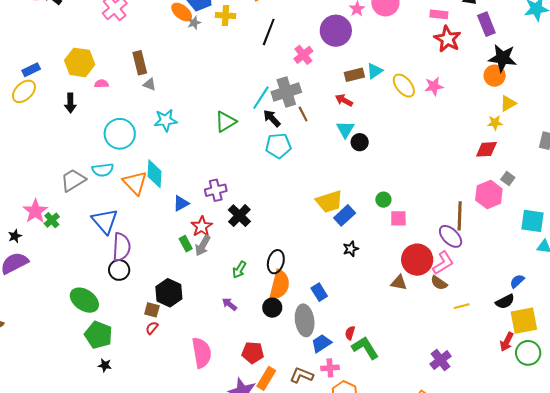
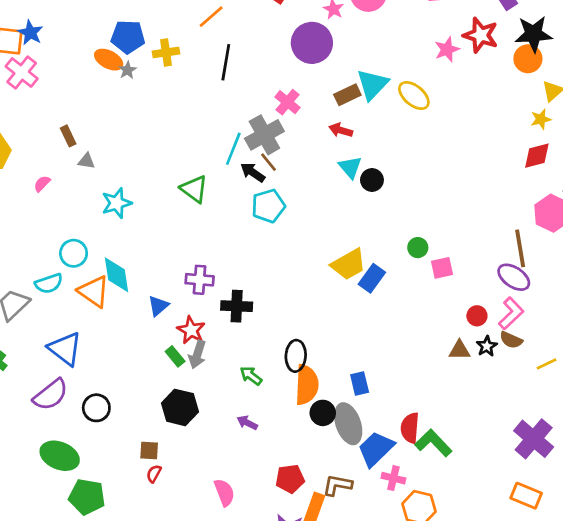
red star: (448, 39) -> (481, 35), moved
pink cross: (303, 55) -> (287, 102), moved
brown rectangle: (140, 63) -> (68, 136), size x0.7
cyan triangle: (375, 71) -> (372, 84), size x1.5
pink semicircle: (101, 84) -> (42, 184), moved, turned -32
pink star: (434, 86) -> (447, 49), moved
brown line: (303, 114) -> (268, 162), moved
green triangle: (226, 122) -> (194, 189), turned -40
cyan circle: (120, 134) -> (74, 253), moved, size x0.7
purple cross: (216, 190) -> (200, 280), turned 30
black cross: (239, 216) -> (237, 306), turned -30
purple semicircle: (121, 247) -> (51, 395), moved, turned 60
black star: (351, 249) -> (487, 346), moved
red circle: (417, 260) -> (477, 316), size x0.5
green arrow: (239, 270) -> (251, 376), turned 108
blue rectangle: (319, 292) -> (360, 384), turned 30
black hexagon: (169, 293) -> (180, 407), moved
black circle: (272, 308) -> (323, 413), moved
red semicircle: (350, 333) -> (410, 428), size x1.6
blue trapezoid: (321, 343) -> (376, 449), size x1.4
pink semicircle: (202, 353) -> (224, 492), size x0.7
purple cross: (441, 360) -> (534, 439), size x1.4
pink cross: (330, 368) -> (393, 478), turned 30
brown L-shape: (302, 375) -> (337, 485), moved

